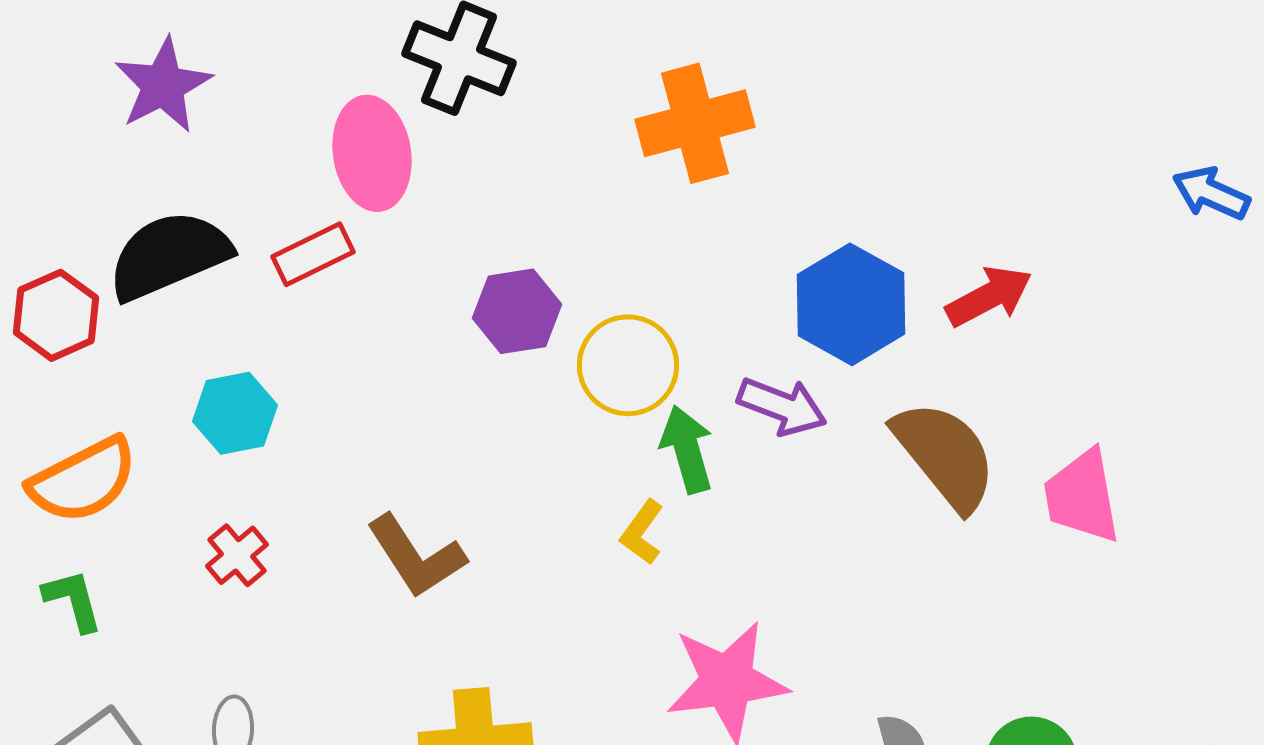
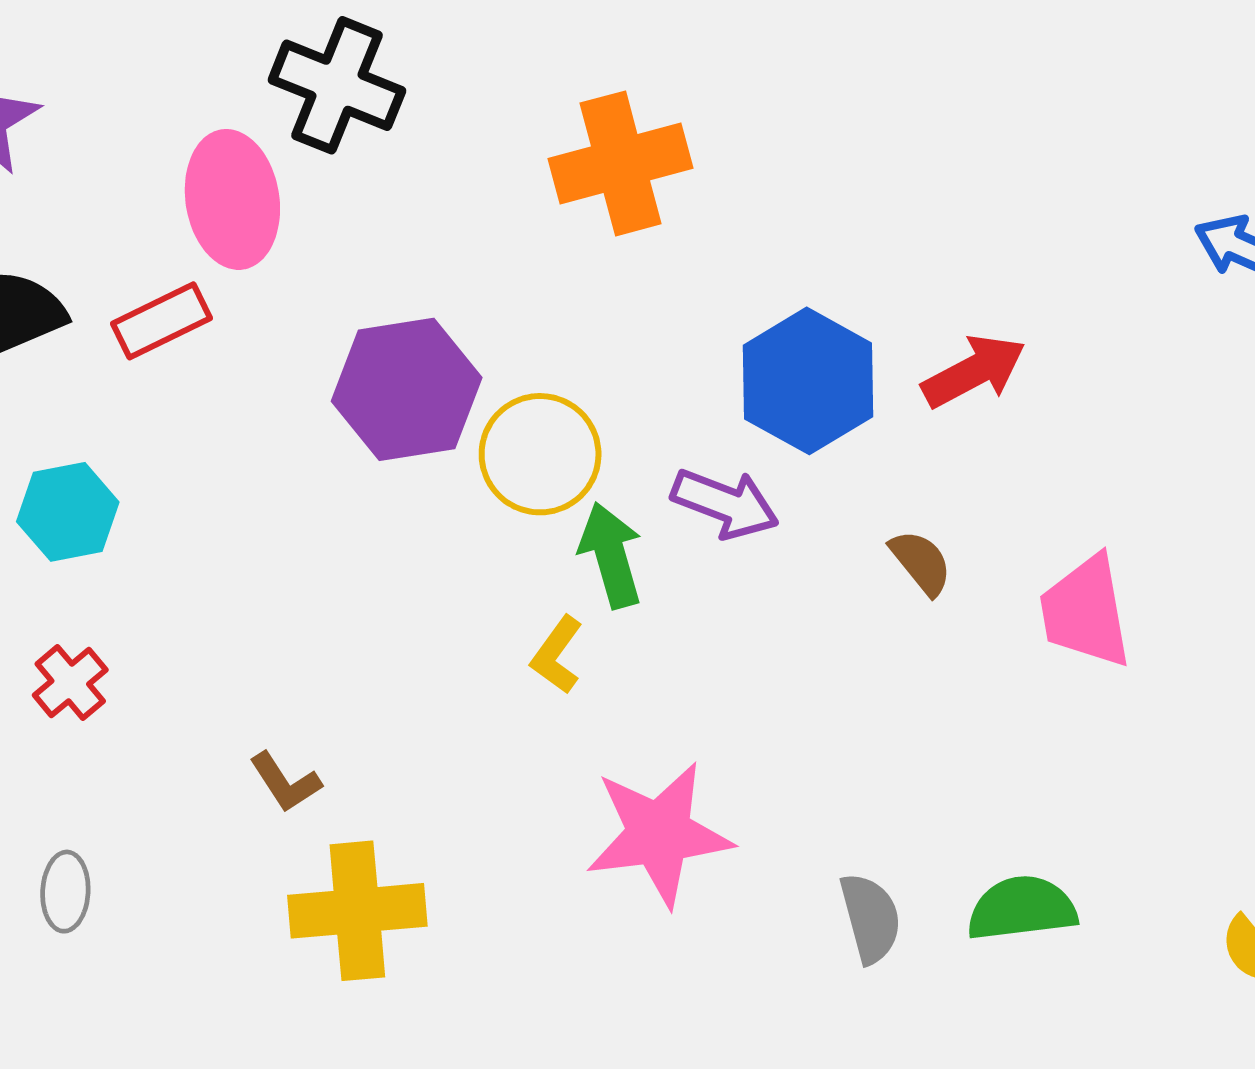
purple hexagon: (517, 311) -> (407, 389), size x1.4
brown semicircle: (945, 455) -> (921, 562), size x0.5
brown L-shape: (416, 556) -> (285, 782), moved, size x0.6

